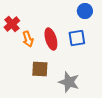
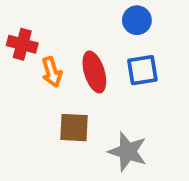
blue circle: (85, 11) -> (137, 20), moved
red cross: (12, 24) -> (22, 44), turned -35

